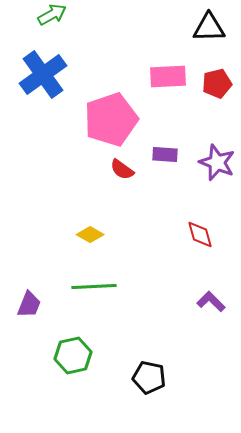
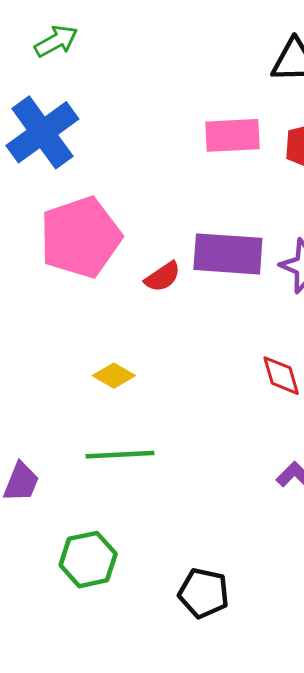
pink pentagon: (111, 120) -> (80, 237), moved
purple rectangle: (165, 154) -> (228, 254), size x1.8
red semicircle: (122, 170) -> (163, 277), turned -70

